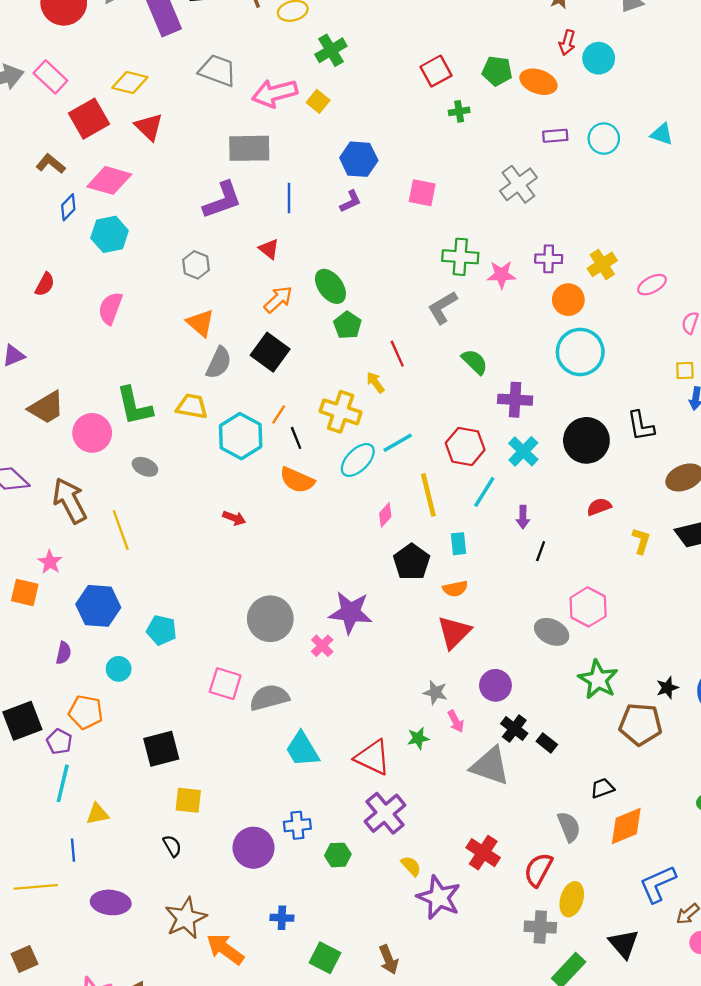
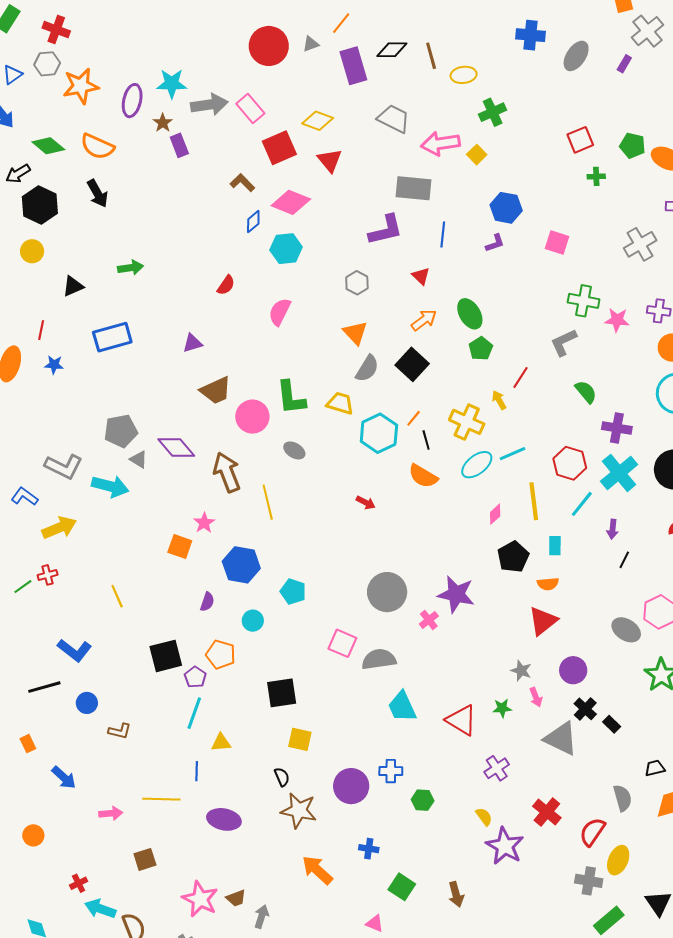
red line: (397, 354) -> (521, 378), turned 50
cyan cross: (523, 451) -> (619, 473), size x1.4
purple cross: (385, 813) -> (497, 768), moved, size x0.7
brown star: (186, 918) -> (299, 810), moved, turned 30

